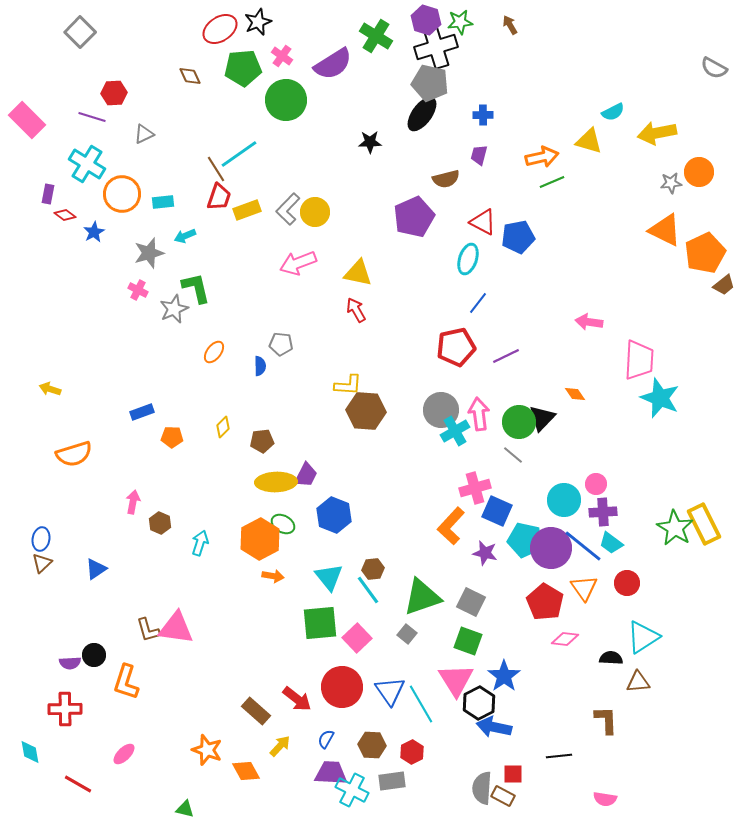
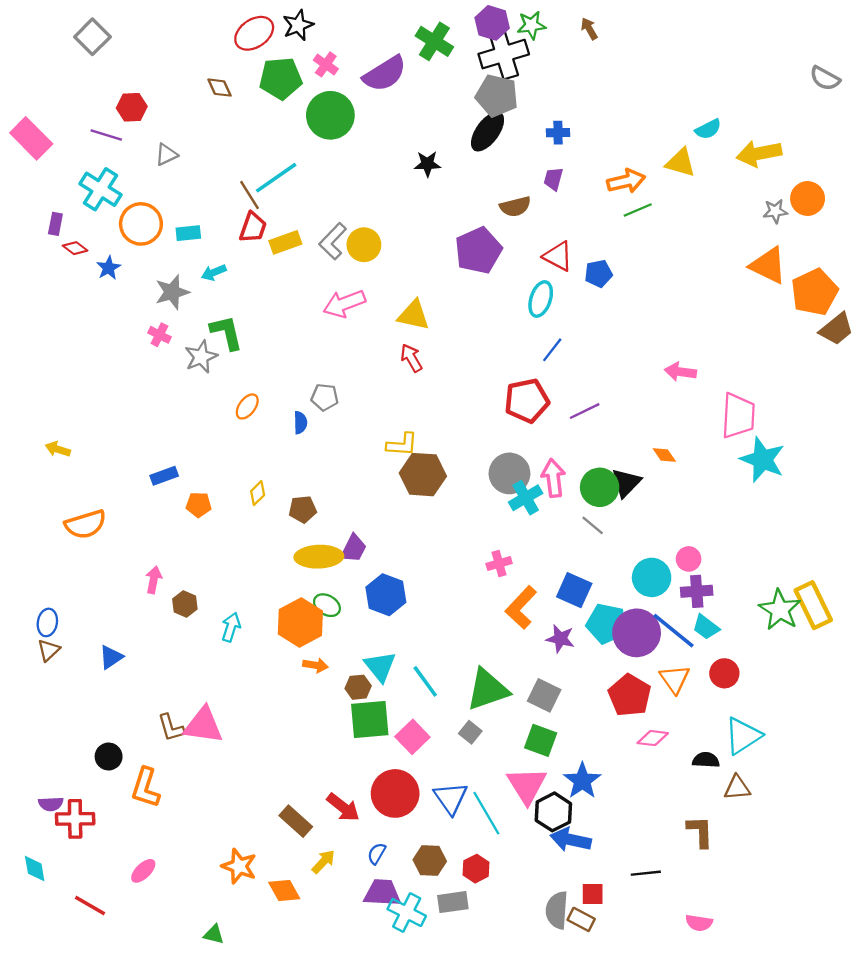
blue pentagon: (518, 237) -> (598, 274), size x0.7
brown trapezoid: (724, 285) -> (836, 329), size x1.4
pink cross: (475, 488) -> (499, 564), moved, size x0.7
brown hexagon: (373, 569) -> (358, 687), moved
purple semicircle: (70, 663) -> (51, 804), moved

